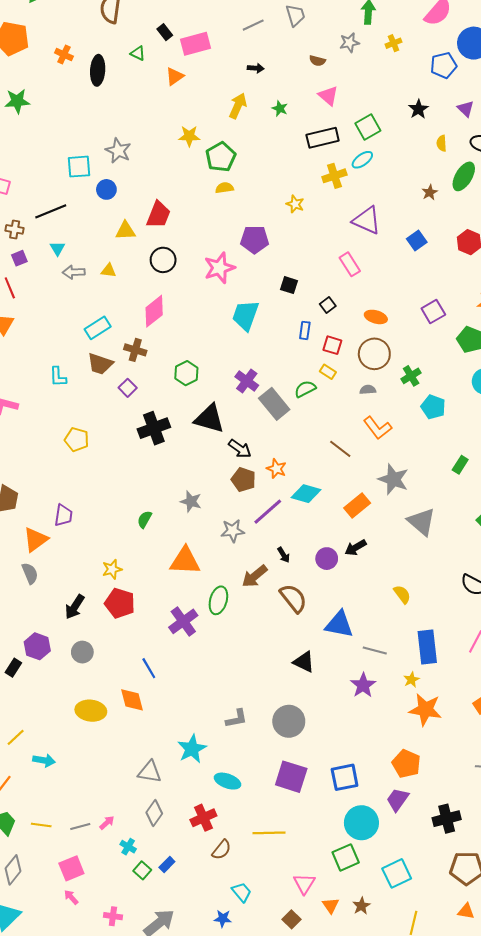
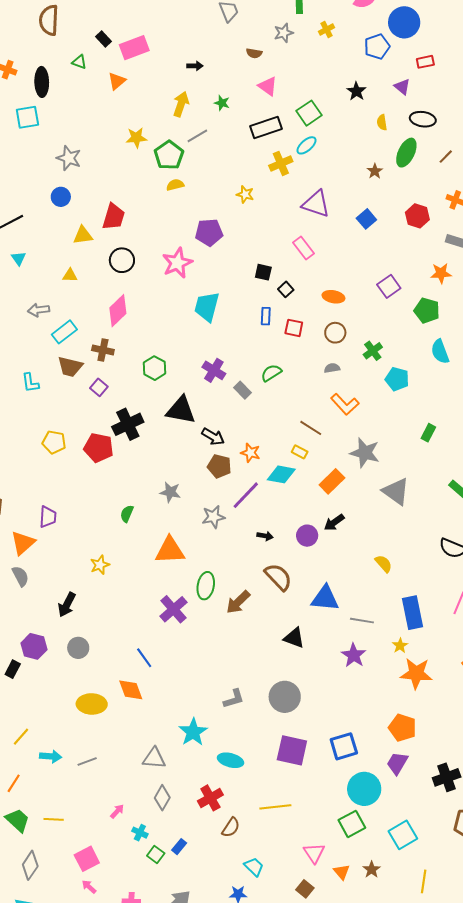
gray line: (253, 25) -> (197, 136), moved
cyan square: (79, 167) -> (27, 117), moved
gray arrow: (74, 272) -> (39, 310), moved
black square: (289, 285) -> (263, 272), moved
brown circle: (374, 354) -> (335, 333), size x0.7
yellow rectangle: (328, 372) -> (300, 452), moved
gray rectangle: (274, 404) -> (243, 390), size x0.6
black arrow: (284, 555) -> (265, 536), turned -42
brown arrow: (255, 576) -> (238, 602), moved
red pentagon: (120, 603) -> (99, 448), moved
gray line: (80, 826) -> (87, 762), moved

